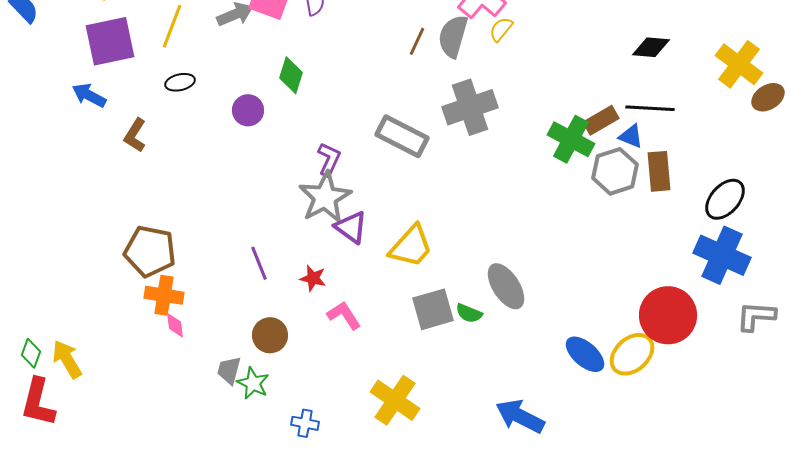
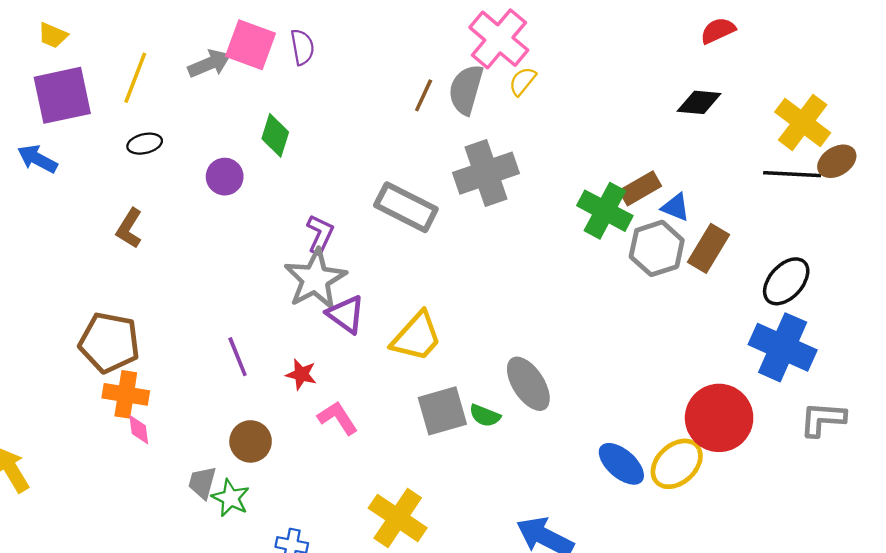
black line: (650, 108) -> (792, 174), moved
brown L-shape: (135, 135) -> (129, 228), moved
brown rectangle: (659, 171) -> (708, 248), turned 36

